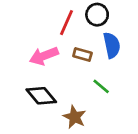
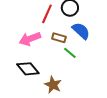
blue semicircle: (112, 45) -> (81, 31), turned -36
green line: (101, 86) -> (70, 53), moved

